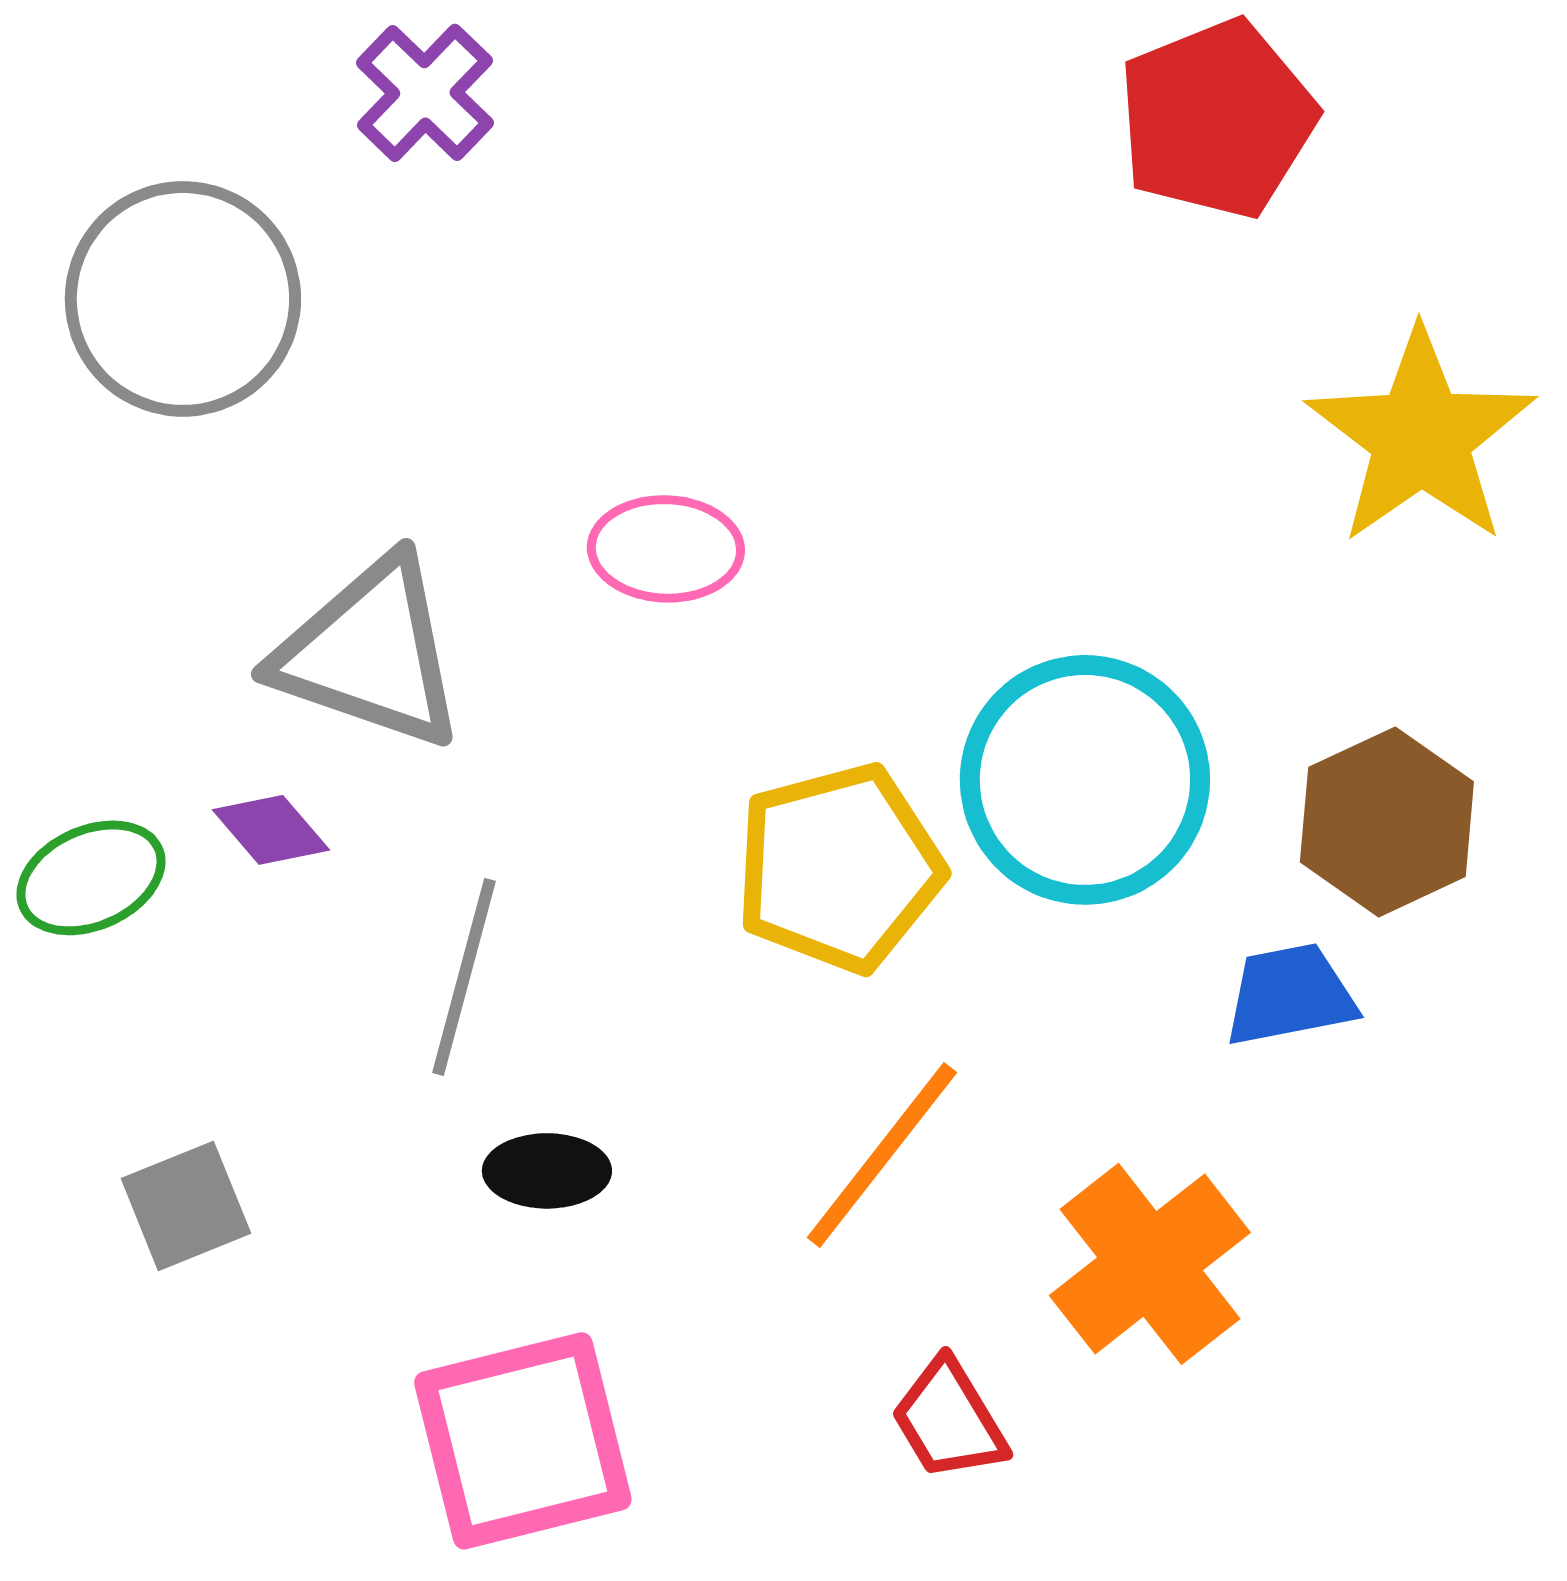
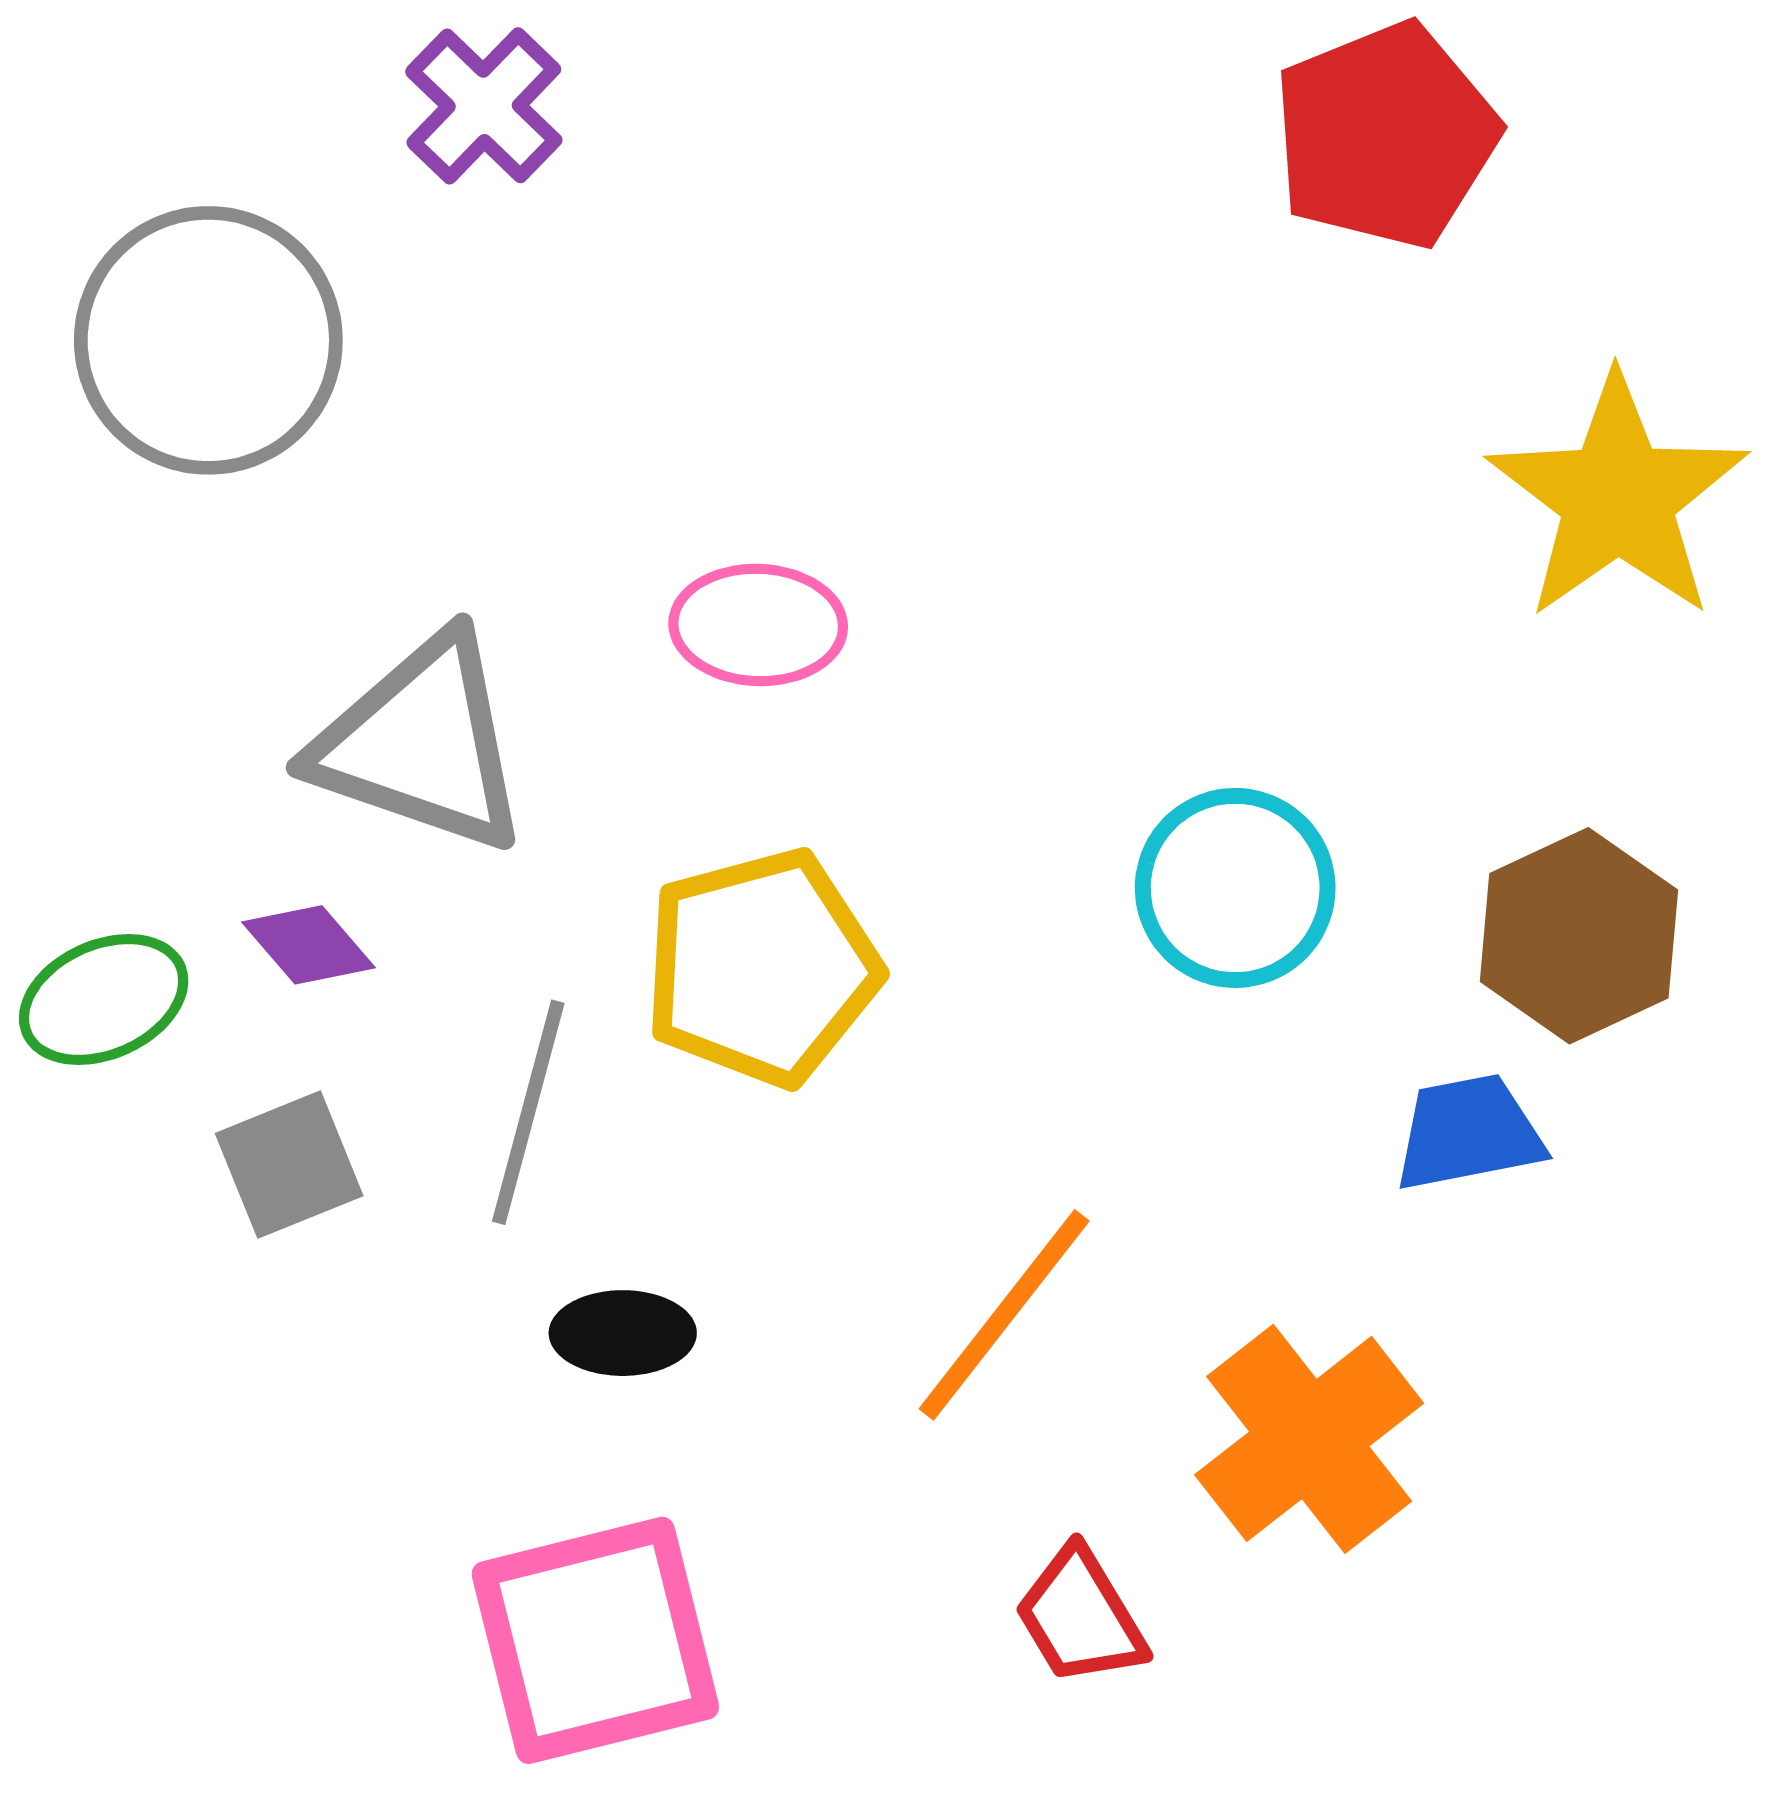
cyan circle: (1085, 780) -> (1235, 888), size x0.7
yellow pentagon: (839, 868) -> (762, 968), moved
gray square: (186, 1206) -> (289, 1165), moved

